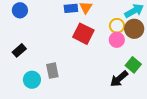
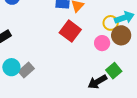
yellow circle: (117, 26) -> (111, 23), moved
gray rectangle: (52, 71) -> (26, 70), moved, turned 49

